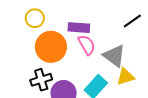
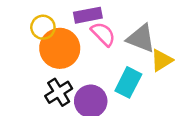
yellow circle: (35, 18) -> (43, 27), moved

